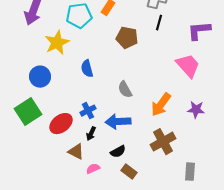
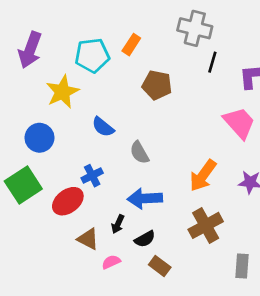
black line: (159, 23) -> (212, 62), moved
blue semicircle: (87, 69) -> (103, 127), turned -36
gray semicircle: (125, 90) -> (139, 153), moved
blue cross: (88, 111) -> (92, 176), moved
black arrow: (91, 134) -> (118, 224), moved

